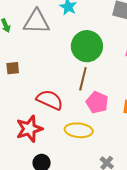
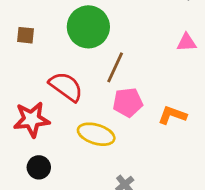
green circle: (87, 46) -> (88, 27), moved
pink pentagon: (97, 102) -> (128, 102), turned 30

